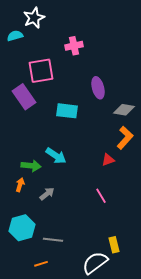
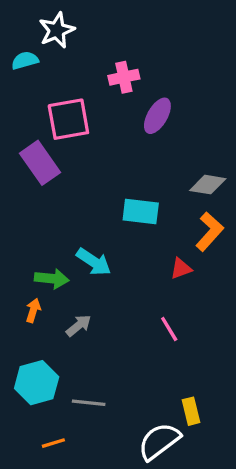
purple ellipse: (98, 88) -> (157, 116), moved, turned 45
cyan rectangle: (67, 111) -> (141, 211), moved
orange line: (41, 264) -> (53, 443), moved

